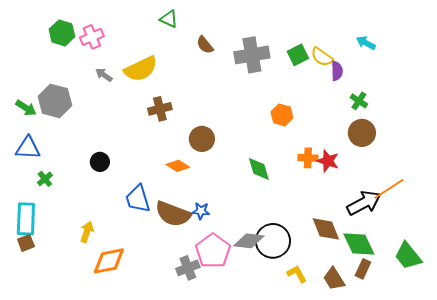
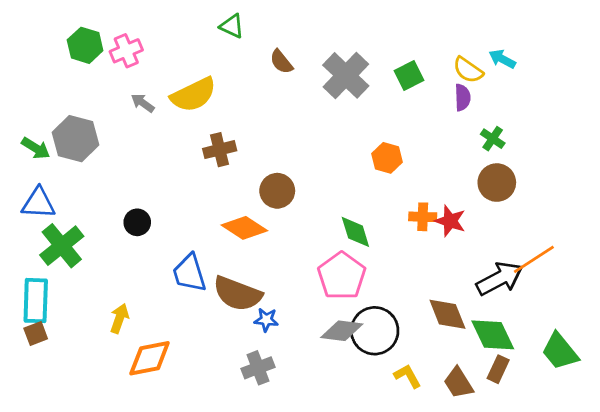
gray cross: (252, 55) -> (346, 75), turned -36
yellow semicircle: (322, 57) -> (468, 70), moved
orange diamond: (178, 166) -> (244, 228), size x1.4
green cross: (45, 179) -> (62, 246), size x2.0
blue star: (201, 211) -> (266, 320), moved
pink pentagon: (213, 251) -> (342, 276), moved

